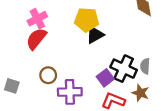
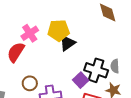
pink cross: (37, 19) -> (30, 33), moved

